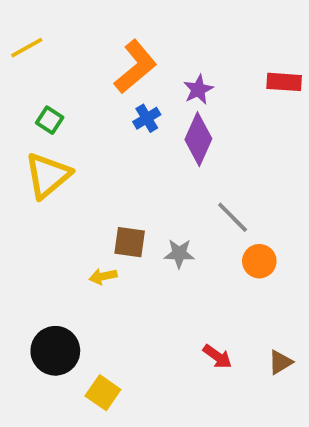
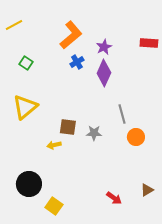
yellow triangle: (48, 175) -> (25, 107), moved
gray line: (233, 217) -> (122, 114), turned 30
red arrow: (217, 356) -> (114, 198), moved

